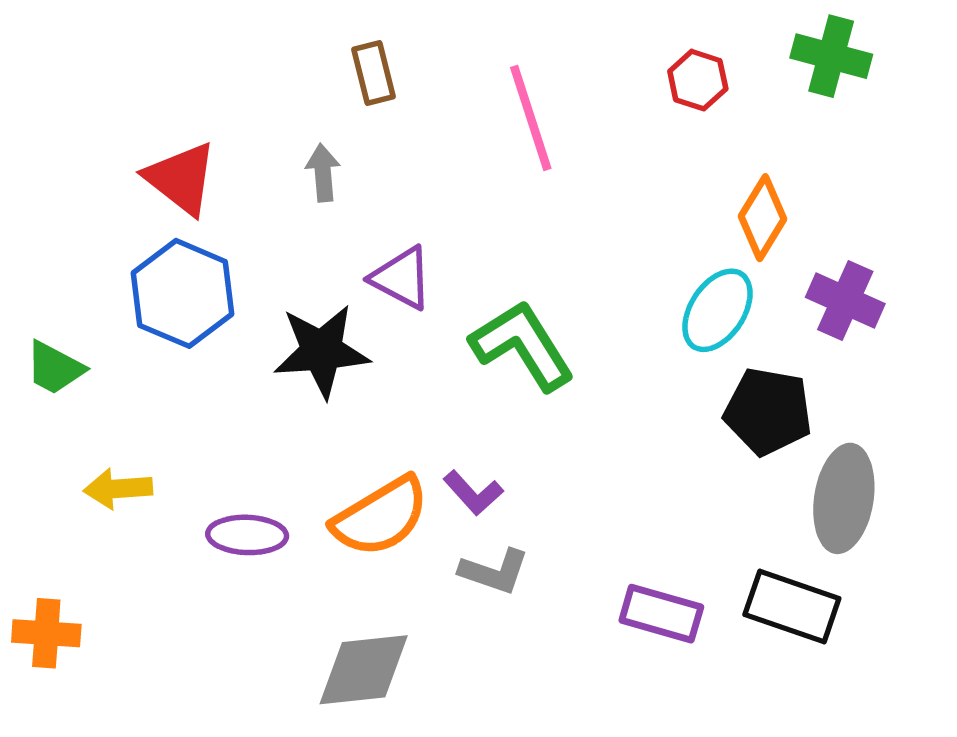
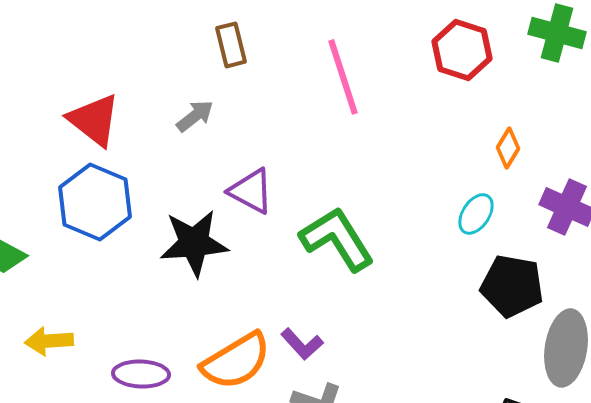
red hexagon: (698, 80) -> (462, 50), size x1.4
gray arrow: (323, 173) -> (195, 116), turned 57
orange diamond: (762, 218) -> (508, 148), size x0.7
cyan ellipse: (717, 310) -> (476, 214), size x0.7

